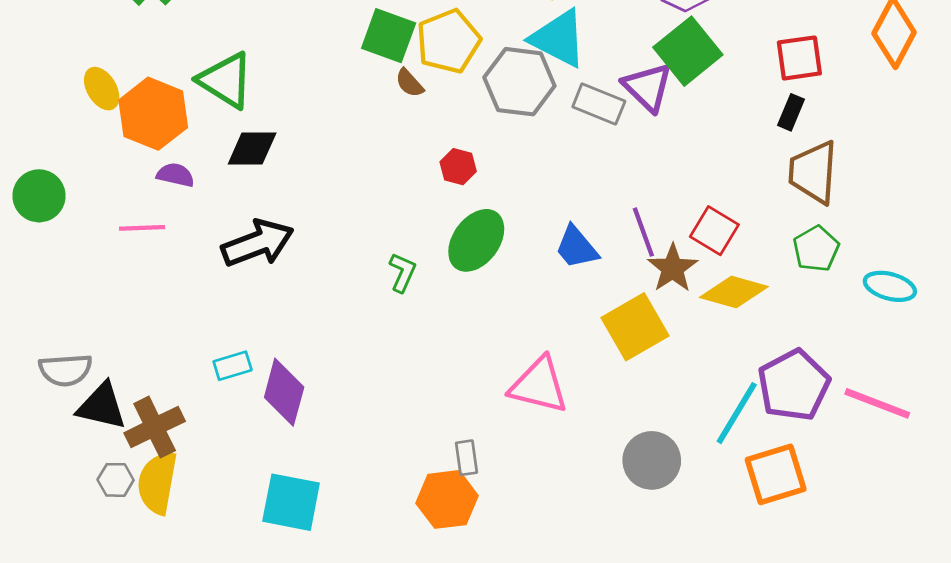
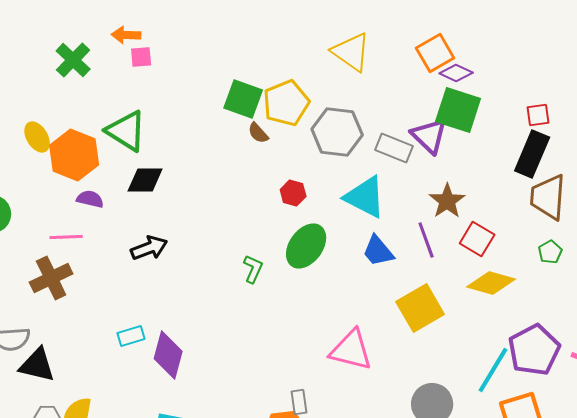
cyan triangle: (558, 38) -> (365, 197), moved
green square: (688, 51) -> (458, 110), turned -33
red square: (799, 58) -> (538, 115), size x0.7
black rectangle: (791, 112) -> (532, 154), size x1.8
black arrow: (258, 243) -> (149, 248), size x0.7
green pentagon: (816, 249) -> (550, 252), size x0.7
brown star: (673, 268) -> (447, 201), moved
brown cross: (155, 427) -> (51, 278), moved

